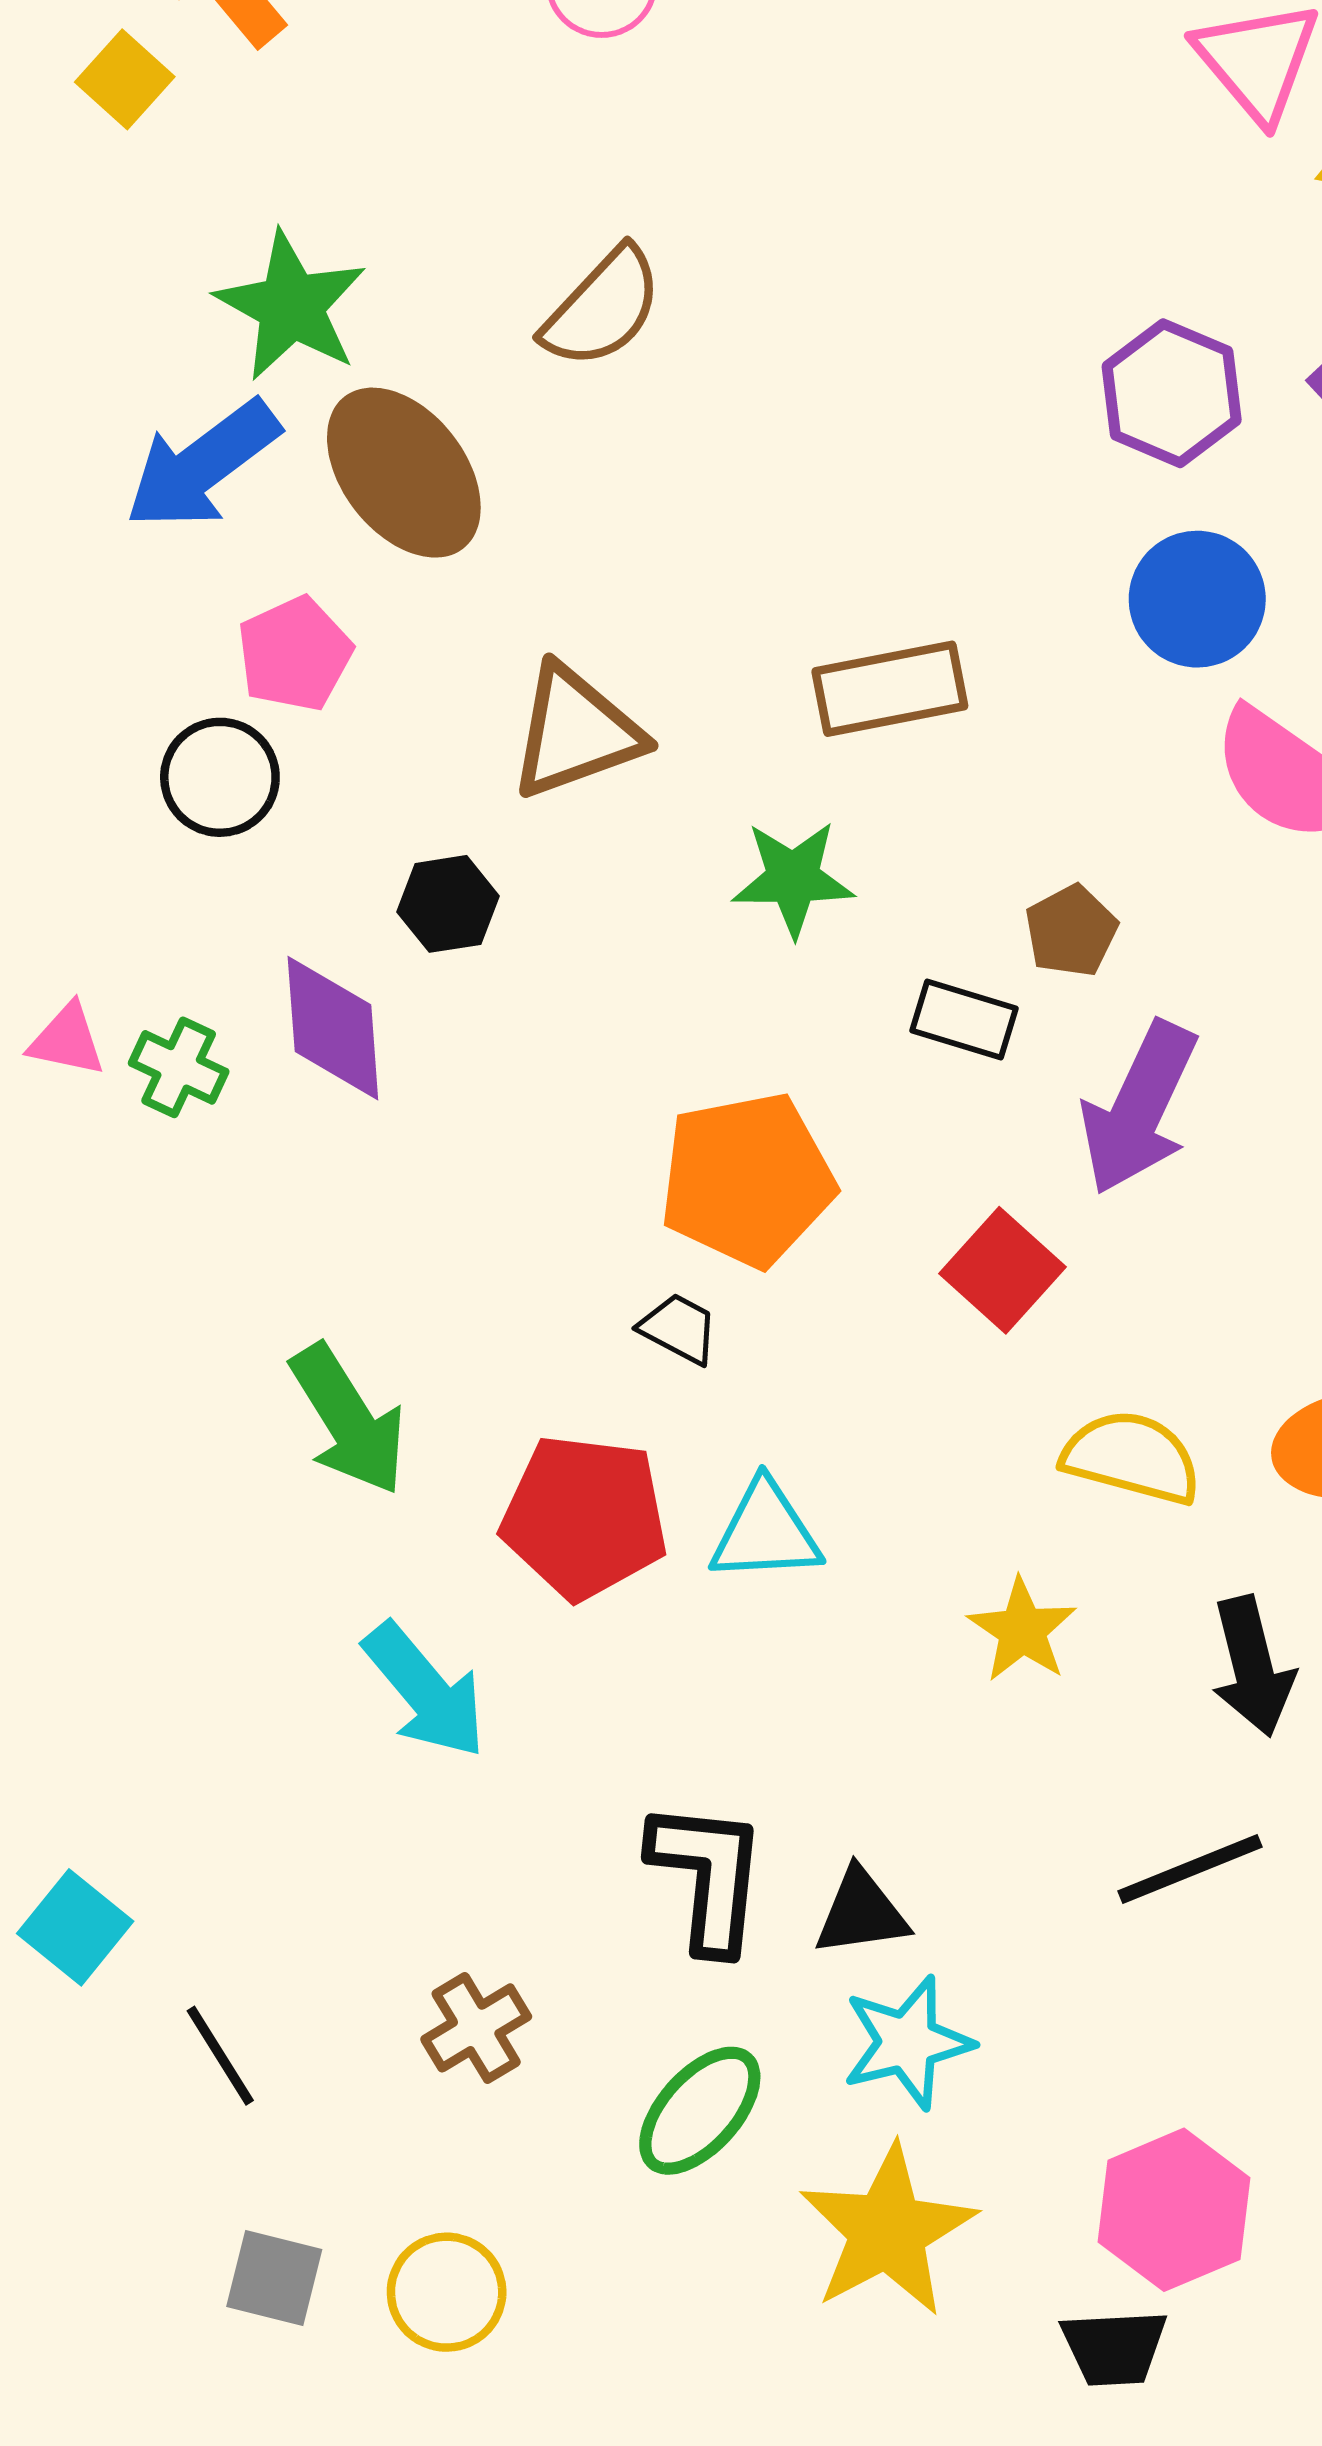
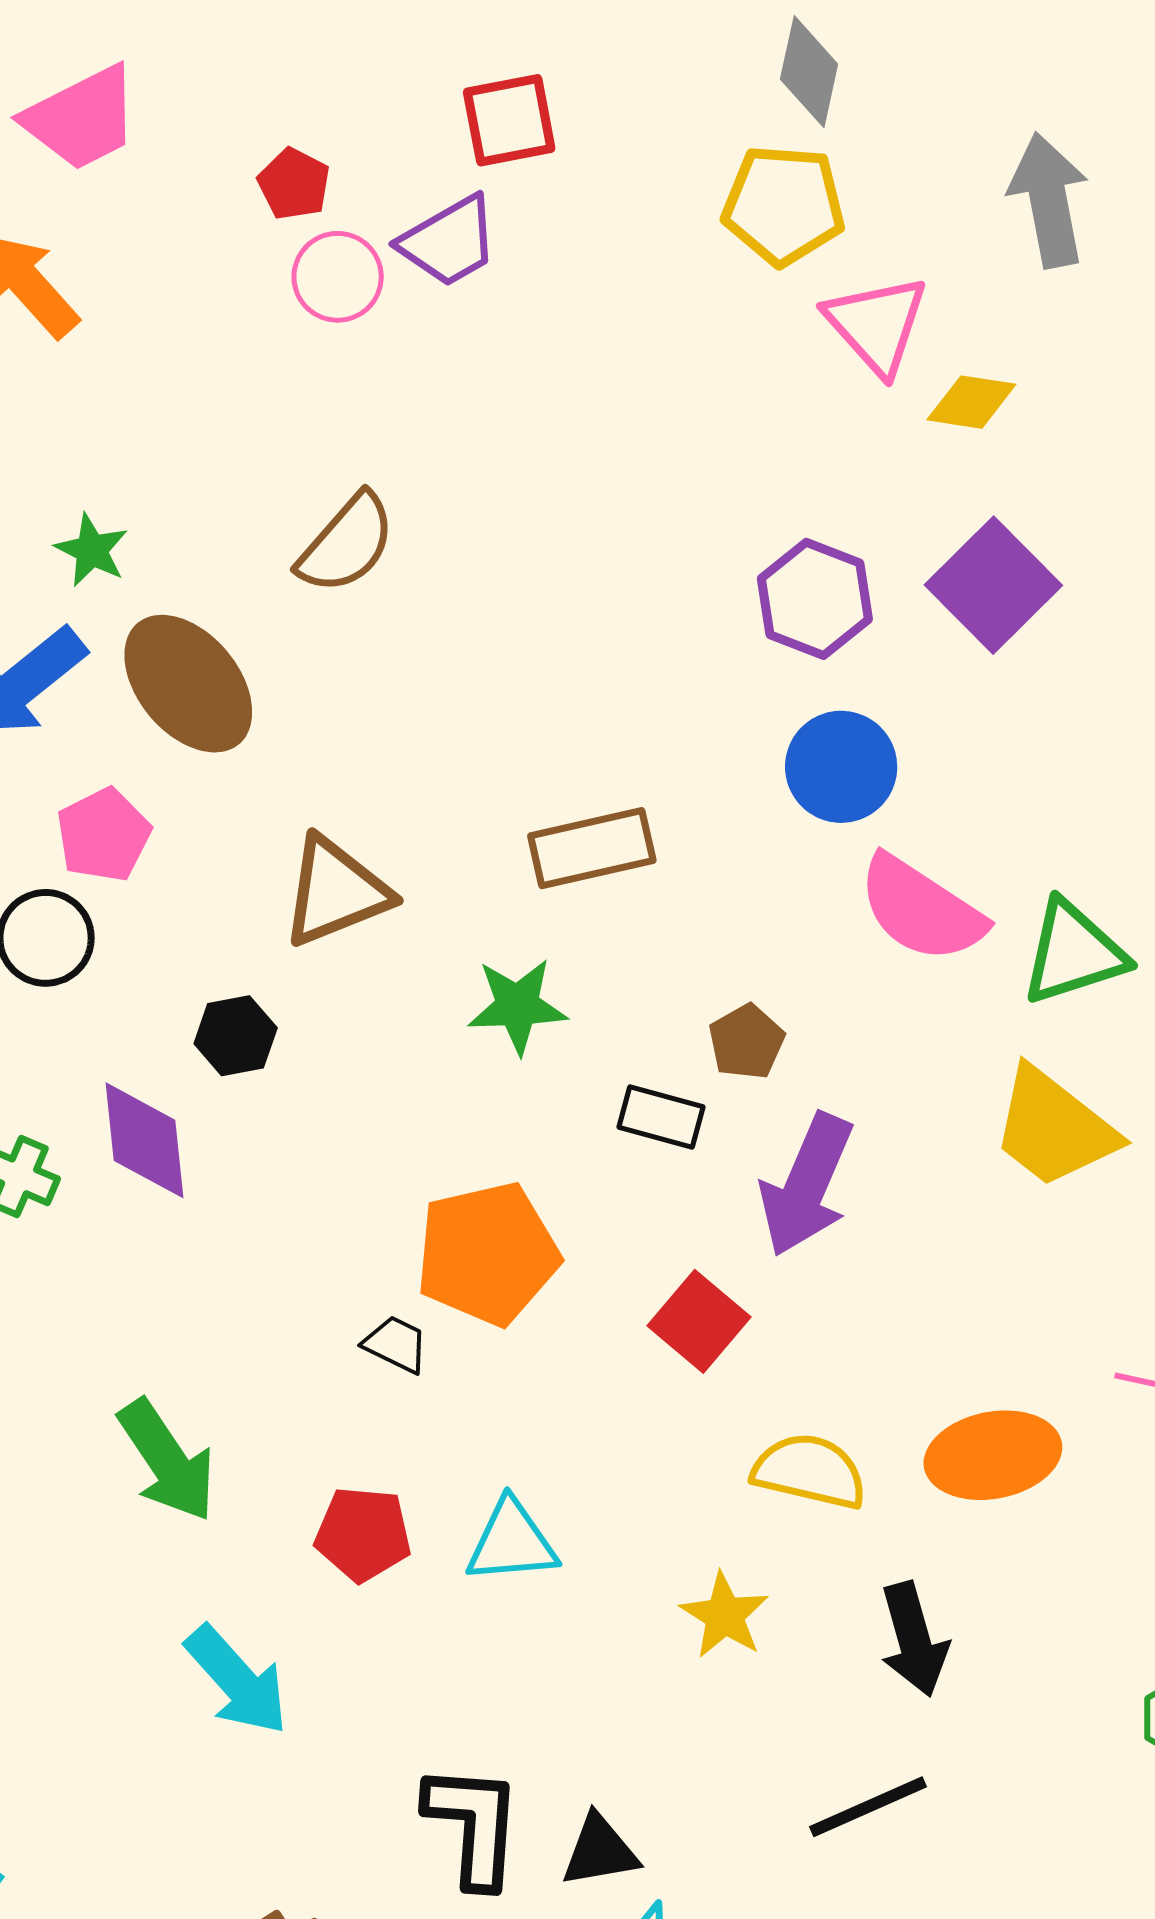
green star: (291, 306) -> (92, 550), size x0.6
black trapezoid: (679, 1328) -> (396, 1344), moved
red pentagon: (584, 1517) -> (363, 1534), size x0.7

